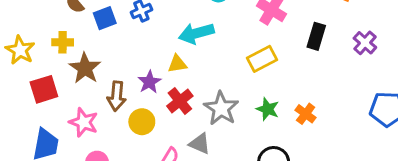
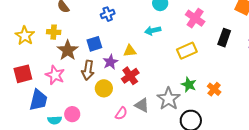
blue square: (105, 18) -> (94, 44), moved
cyan arrow: (196, 33) -> (153, 31), moved, size x0.7
red square: (44, 89) -> (23, 74), moved
gray star: (221, 108) -> (169, 99), moved
pink star: (84, 122) -> (55, 75), moved

